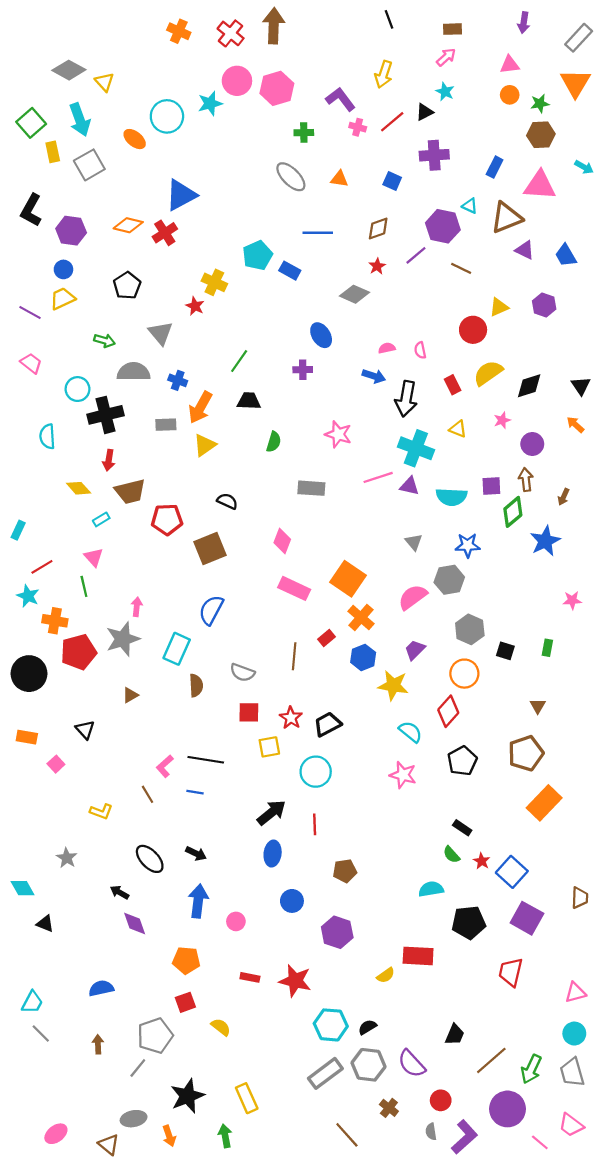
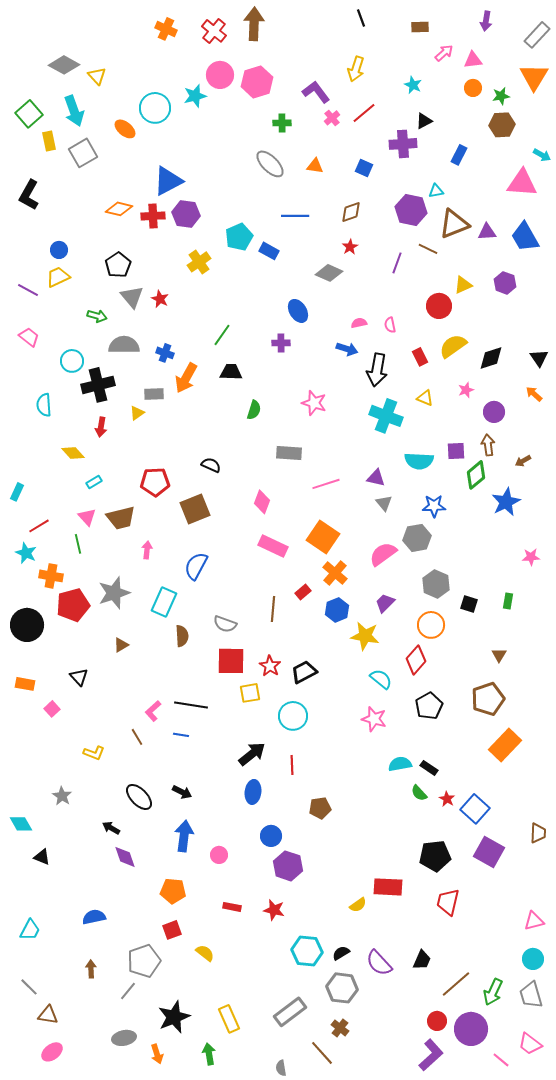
pink arrow: (446, 57) -> (444, 53), moved
black triangle: (425, 112) -> (424, 121), moved
pink cross: (358, 127) -> (332, 118), turned 35
pink triangle: (540, 185) -> (522, 183), moved
cyan triangle: (470, 206) -> (436, 191), turned -35
brown triangle: (506, 218) -> (454, 224), moved
purple hexagon: (71, 231) -> (186, 214), moved
red cross: (165, 233) -> (153, 216), turned 30
purple triangle: (525, 250) -> (487, 232), turned -30
purple line: (416, 255) -> (397, 263), moved, turned -30
blue trapezoid: (566, 255) -> (525, 237), size x1.4
yellow cross: (214, 282) -> (199, 262), turned 30
red star: (195, 306) -> (160, 299), moved
gray triangle: (160, 333) -> (132, 297), moved
yellow triangle: (205, 445) -> (137, 413), moved, size x0.7
pink line: (378, 477) -> (326, 484), moved
purple triangle: (409, 486) -> (376, 478), moved
brown trapezoid: (130, 491) -> (121, 518), moved
brown arrow: (564, 497) -> (523, 461), turned 35
pink arrow: (137, 607) -> (147, 550), moved
red square: (249, 712) -> (231, 661), size x1.4
cyan semicircle: (431, 889) -> (400, 764), moved
purple hexagon: (337, 932) -> (288, 866), moved
red trapezoid: (511, 972) -> (448, 902), moved
red star: (295, 981) -> (274, 910), size x0.7
gray line: (41, 1034) -> (29, 987), moved
purple semicircle: (412, 1064) -> (379, 963), moved
gray rectangle: (325, 1073) -> (290, 1012), moved
red circle: (441, 1100) -> (437, 1021), moved
brown cross: (389, 1108) -> (340, 1028), moved
gray semicircle: (431, 1132) -> (281, 1068), moved
brown triangle: (109, 1145) -> (48, 1015), moved, turned -30

